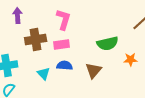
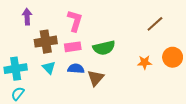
green semicircle: (108, 44) -> (104, 48), moved
brown triangle: (94, 70) -> (96, 78), moved
cyan triangle: (44, 74) -> (49, 68), moved

